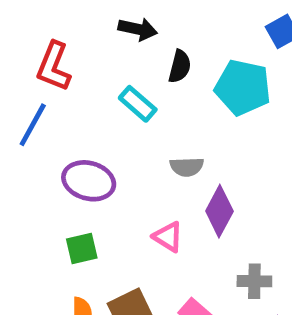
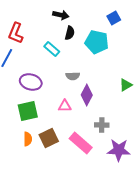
black arrow: (138, 29) -> (61, 15), moved
pink triangle: (168, 237) -> (65, 106), turned -32
green square: (82, 248) -> (28, 111), size x1.5

